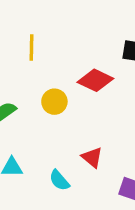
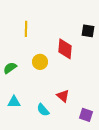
red diamond: (95, 80) -> (65, 49), turned 70

